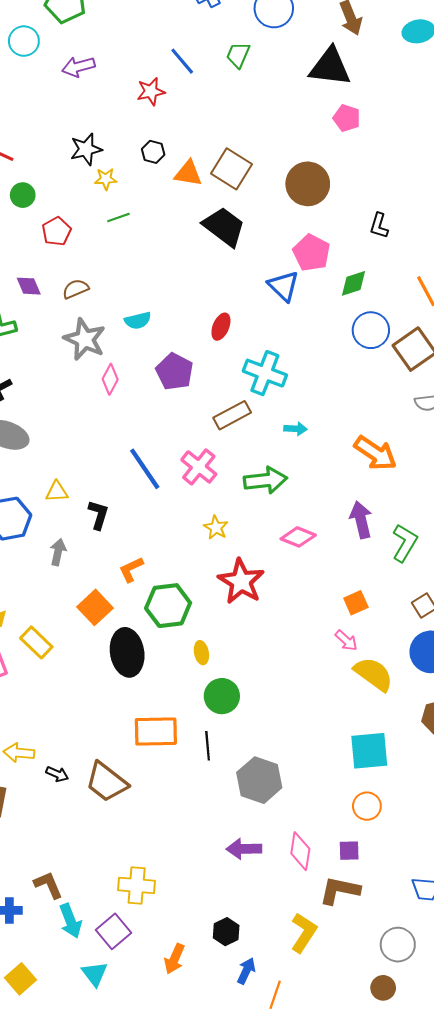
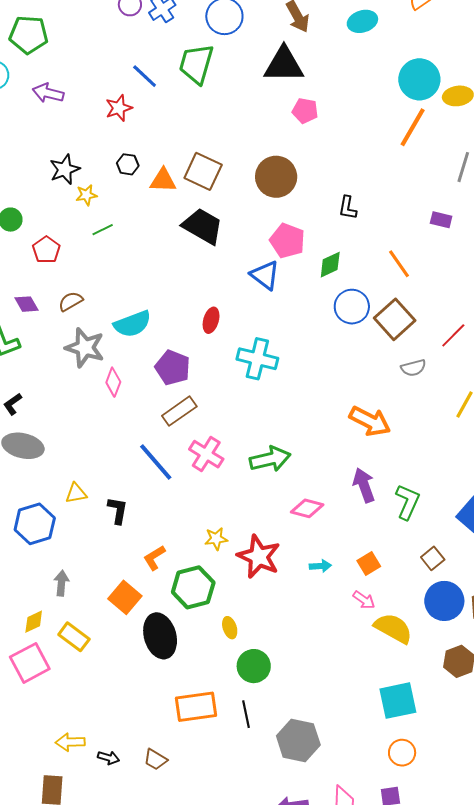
green trapezoid: (238, 55) -> (196, 64), size x1.6
purple arrow: (78, 67) -> (48, 93), turned 36
cyan semicircle: (138, 321) -> (132, 324), size x1.5
brown rectangle: (232, 415) -> (179, 411), moved
cyan arrow: (295, 429) -> (320, 566), moved
yellow star: (216, 528) -> (216, 539), moved, turned -30
gray arrow: (58, 552) -> (61, 583), moved
brown trapezoid: (107, 782) -> (155, 760), size x0.6

